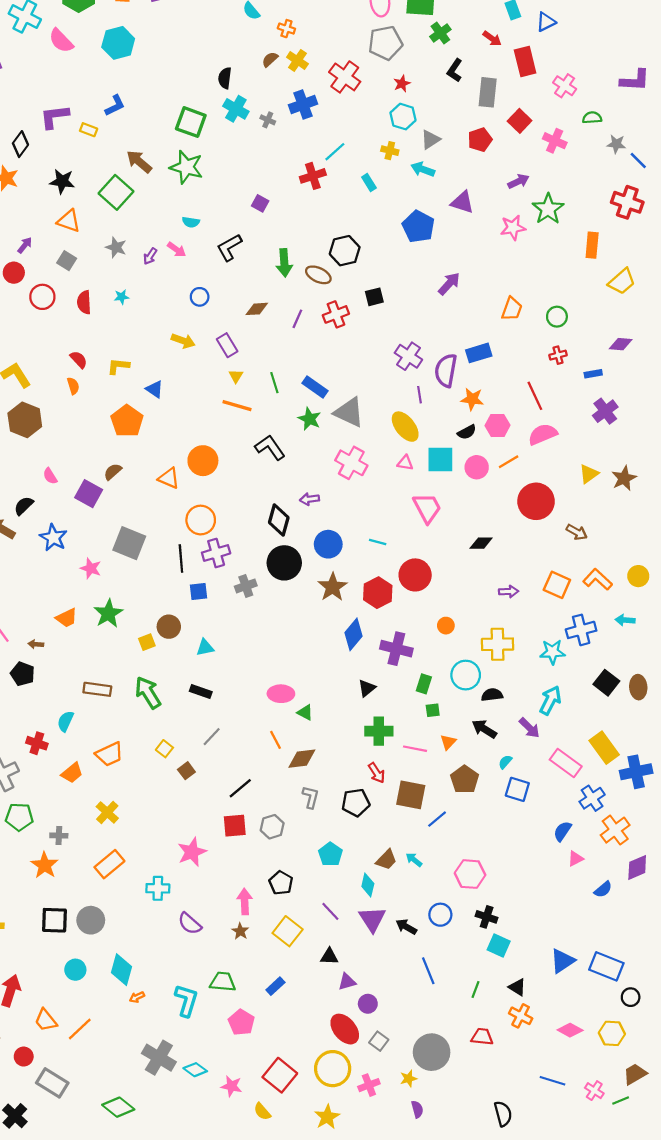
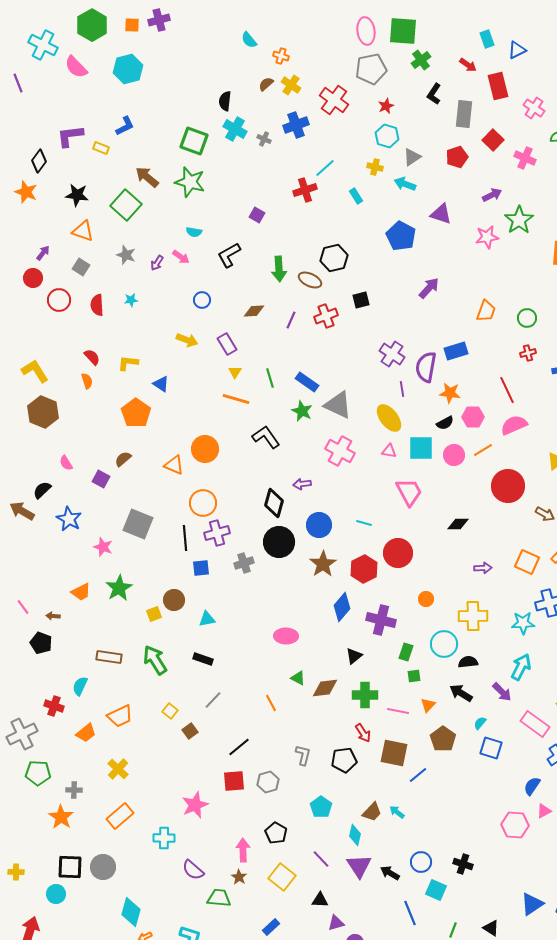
purple square: (89, 494) -> (101, 479), size x0.7
pink ellipse: (281, 694) -> (286, 636), moved
brown diamond: (302, 759) -> (325, 688), moved
pink hexagon: (470, 874) -> (515, 825), moved
cyan square: (499, 945) -> (436, 890), moved
cyan circle: (75, 970) -> (56, 894), moved
green trapezoid: (223, 982) -> (219, 898), moved

